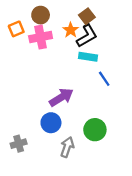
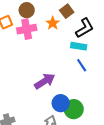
black L-shape: (87, 36) -> (85, 28), moved
cyan rectangle: (88, 57) -> (79, 46), moved
blue circle: (51, 123) -> (61, 103), moved

